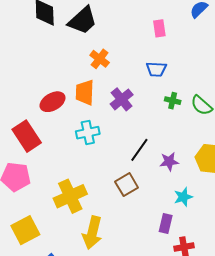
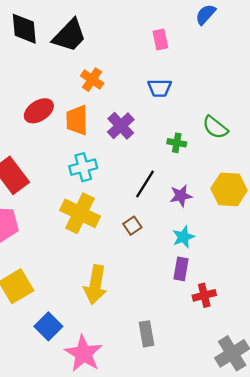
green cross: (173, 101) -> (177, 143), moved
red ellipse: (53, 102) -> (39, 111), moved
brown square: (127, 185) -> (132, 226), size x0.7
yellow cross: (70, 196) -> (80, 213), moved, turned -36
cyan star: (183, 197) -> (183, 237), moved

